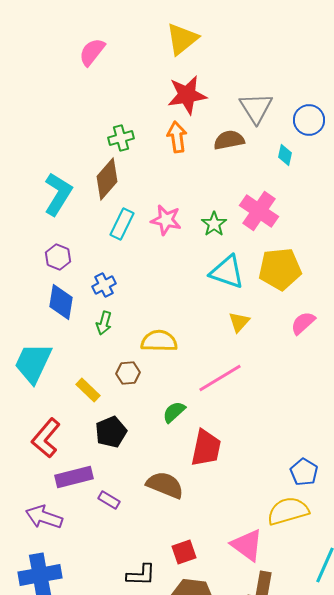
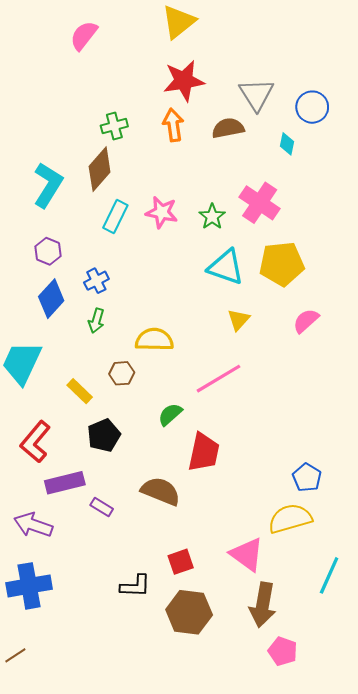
blue diamond: (61, 302) -> (51, 299), turned 33

